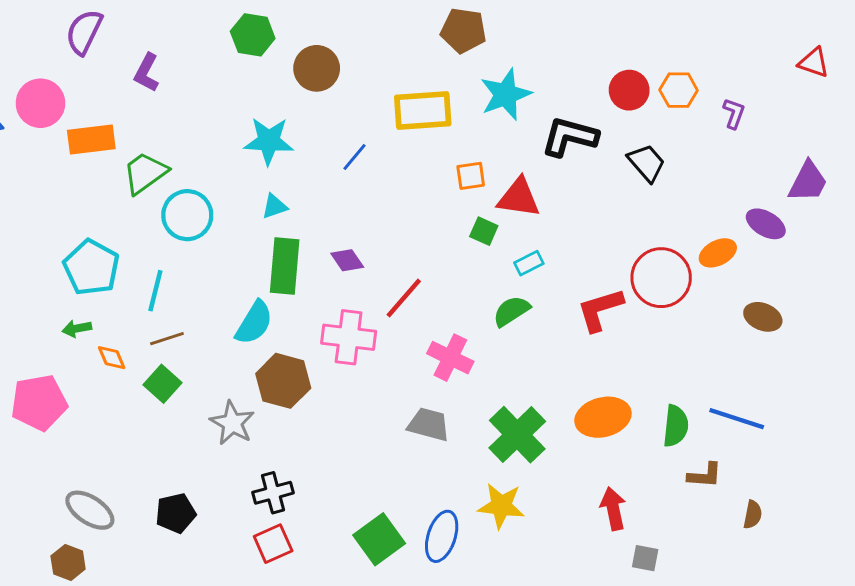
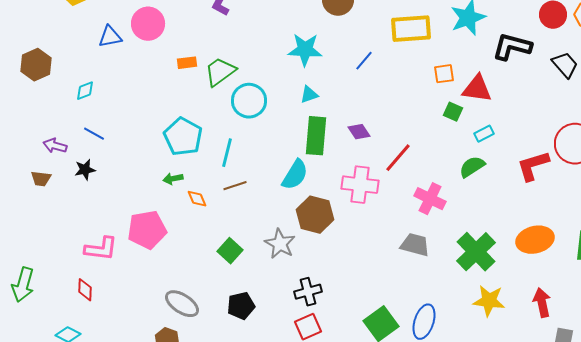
orange rectangle: (91, 140) -> (187, 63), moved, size x0.6
green square: (163, 384) -> (230, 251), moved
yellow star: (501, 506) -> (489, 301), moved

